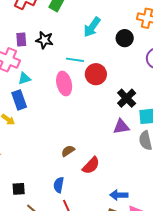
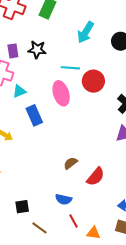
blue rectangle: (19, 100) -> (34, 115), moved
blue semicircle: (59, 185) -> (64, 199), turned -84

